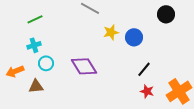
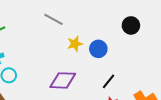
purple diamond: (84, 66) -> (63, 80), moved, turned -56

